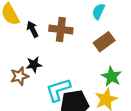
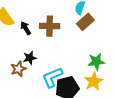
brown rectangle: (104, 42) -> (85, 22), moved
green star: (111, 77) -> (96, 62), turned -30

